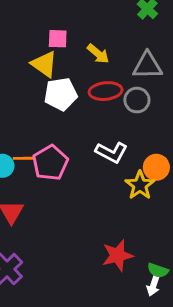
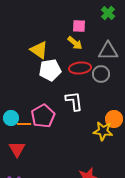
pink square: (58, 39) -> (79, 26), moved
white L-shape: (112, 152) -> (74, 101), moved, turned -125
orange line: (23, 158) -> (24, 124), moved
yellow star: (140, 185) -> (103, 131), turned -30

